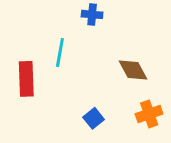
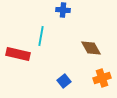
red rectangle: (26, 79) -> (18, 54), turned -75

